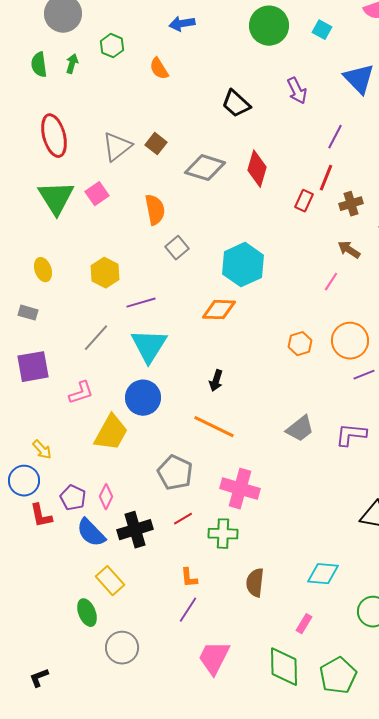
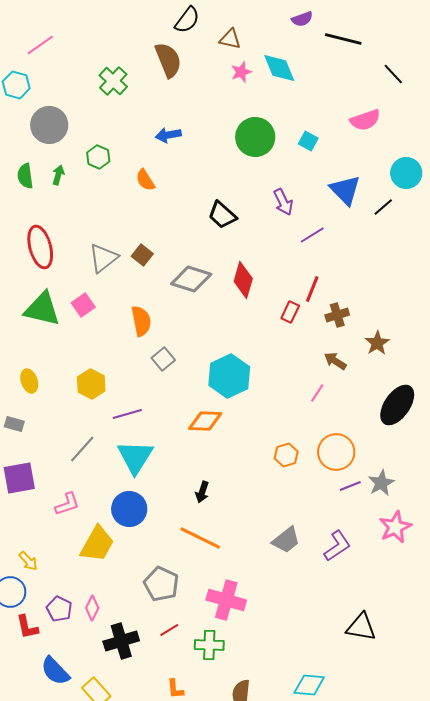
purple line: (335, 137) -> (312, 235), moved, turned 30
green triangle: (56, 198) -> (42, 309), turned -45
purple L-shape: (351, 435) -> (337, 546), turned 140
blue semicircle: (91, 533) -> (55, 671), moved

